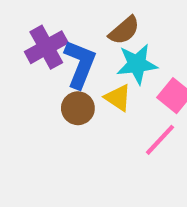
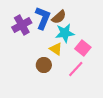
blue L-shape: (80, 64) -> (43, 18), moved
brown circle: (78, 108) -> (44, 65), moved

